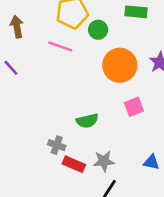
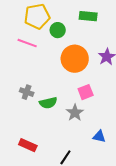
gray cross: (57, 145) -> (27, 92), moved
gray star: (104, 161) -> (75, 113), moved, turned -30
red rectangle: (74, 164) -> (28, 145), moved

